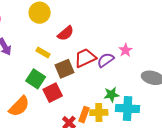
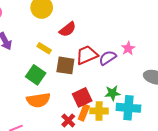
brown square: (64, 69) -> (65, 65), turned 30
red square: (53, 93) -> (82, 97), moved
orange semicircle: (19, 106) -> (38, 100), moved, turned 35

